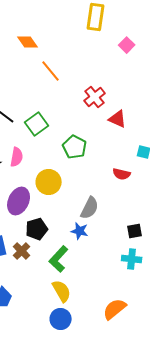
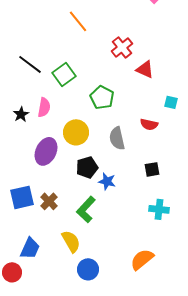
gray semicircle: (90, 208) -> (117, 138), moved, turned 140
black pentagon: (37, 229) -> (87, 167), moved
black square: (135, 231) -> (152, 169), moved
yellow semicircle: (62, 291) -> (71, 241), moved

